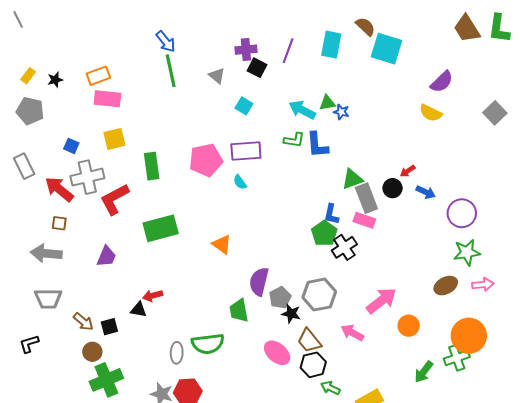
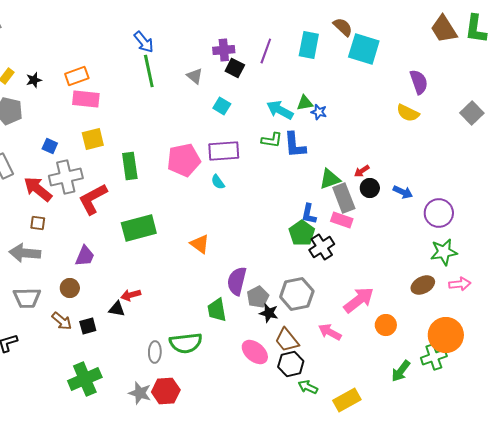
purple semicircle: (442, 82) -> (419, 82), turned -65
red arrow: (408, 171) -> (362, 171), moved
brown circle: (92, 352) -> (70, 288), moved

